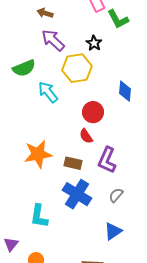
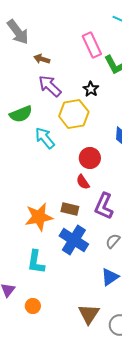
orange star: (38, 154) -> (39, 217), moved

